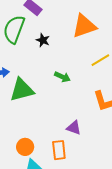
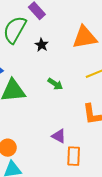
orange rectangle: (59, 150) -> (74, 156), moved

